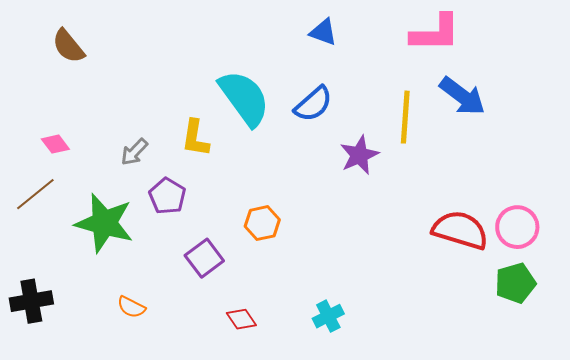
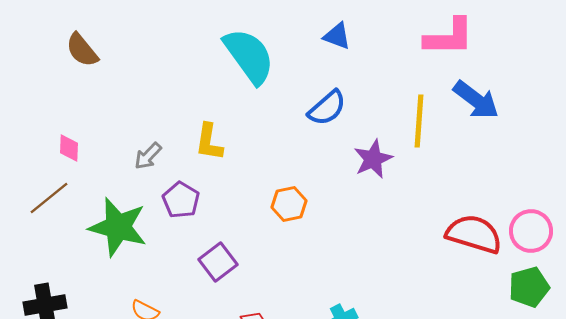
cyan semicircle: (244, 98) -> (249, 56), moved
pink diamond: (55, 144) -> (69, 148), turned 40
orange hexagon: (262, 223) -> (289, 204), moved

